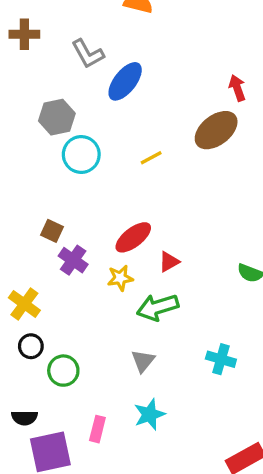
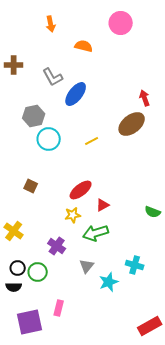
purple cross: (73, 260) -> (57, 246), moved
black circle: (31, 346) -> (18, 268), moved
cyan star: (149, 414) -> (109, 282), moved
black semicircle: (24, 418) -> (14, 287), moved

